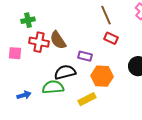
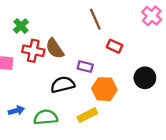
brown line: (106, 15) -> (95, 19), moved
green cross: (28, 20) -> (21, 26), turned -32
green semicircle: (53, 87) -> (46, 117), moved

